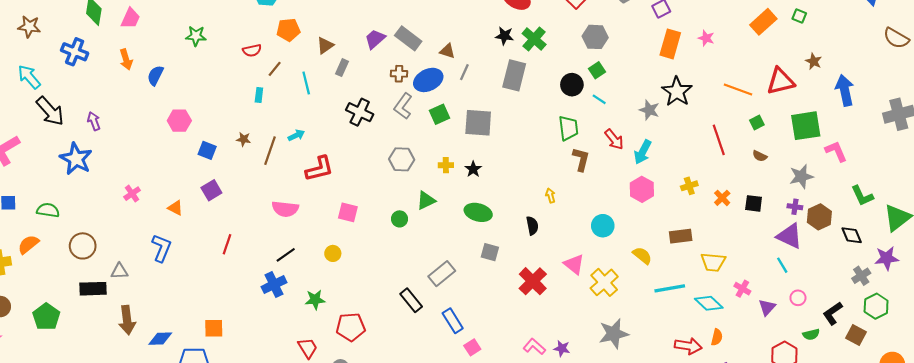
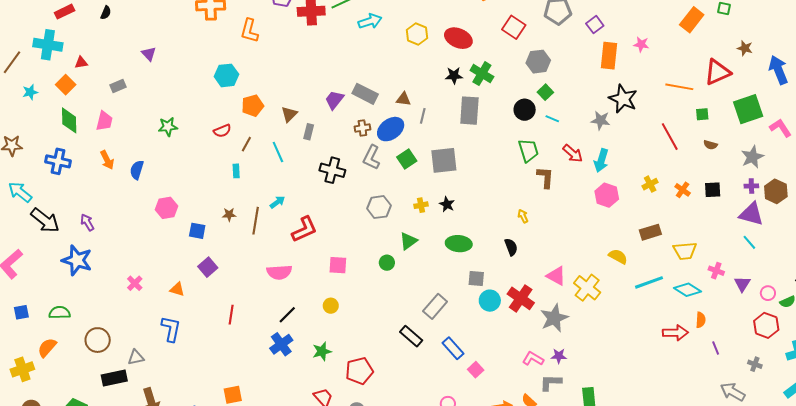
green square: (757, 123) -> (702, 114), turned 32
cyan circle: (603, 226) -> (490, 301), moved
pink circle: (798, 298) -> (768, 293), moved
gray star: (614, 334) -> (554, 318), moved

